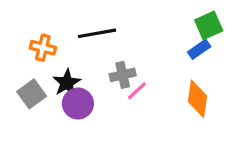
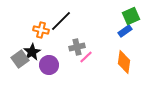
black line: (97, 33) -> (61, 21), turned -35
orange cross: (43, 48) -> (41, 30), moved
black star: (67, 83) -> (32, 52), moved

